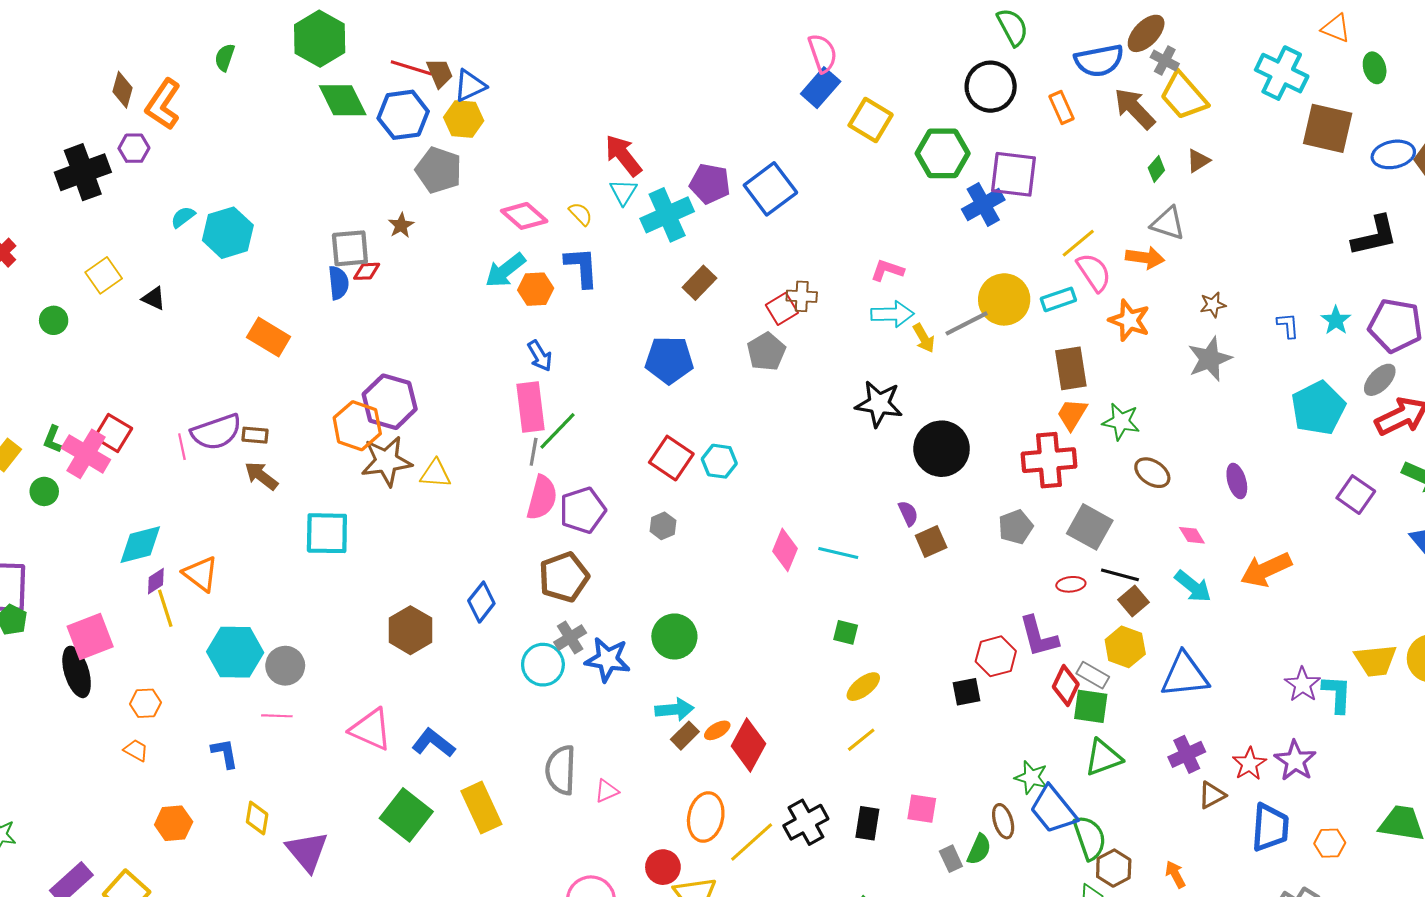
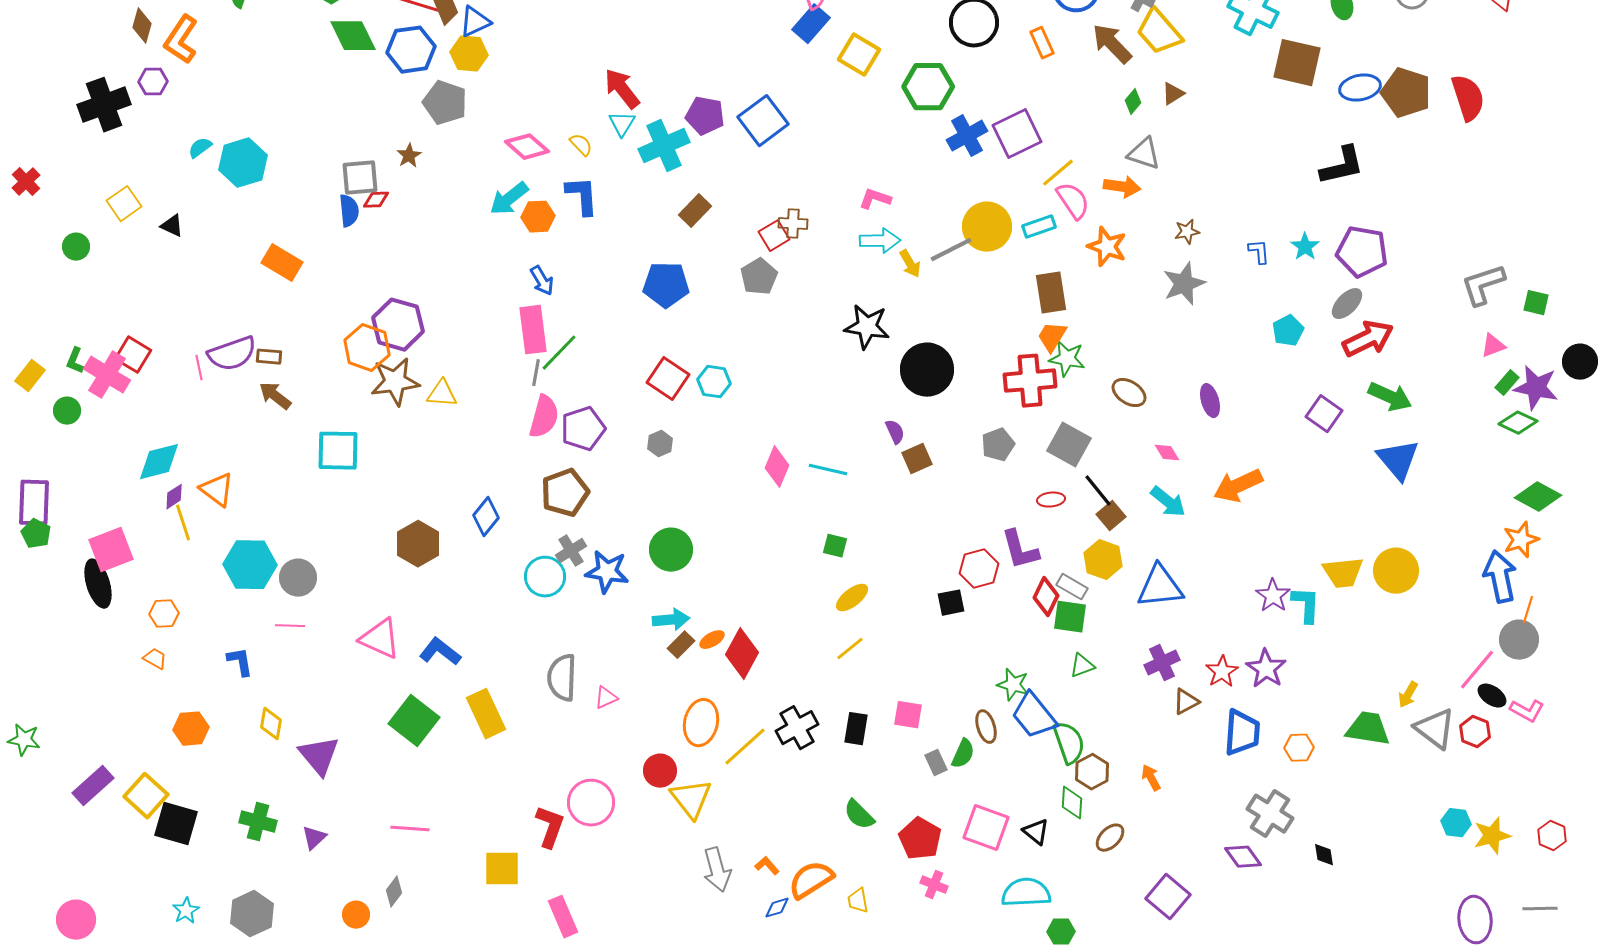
purple square: (1014, 174) -> (1017, 134), moved, turned -33
cyan pentagon: (1318, 408) -> (1288, 331), size x0.6
green star: (1121, 422) -> (1067, 359), moved
black line: (1120, 575) -> (1098, 491), turned 36
green triangle: (1103, 758) -> (1082, 666), size x0.7

